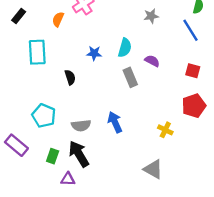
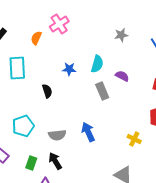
cyan pentagon: (44, 116) -> (23, 126), turned 30
black arrow: (79, 154) -> (55, 161), size x0.7

